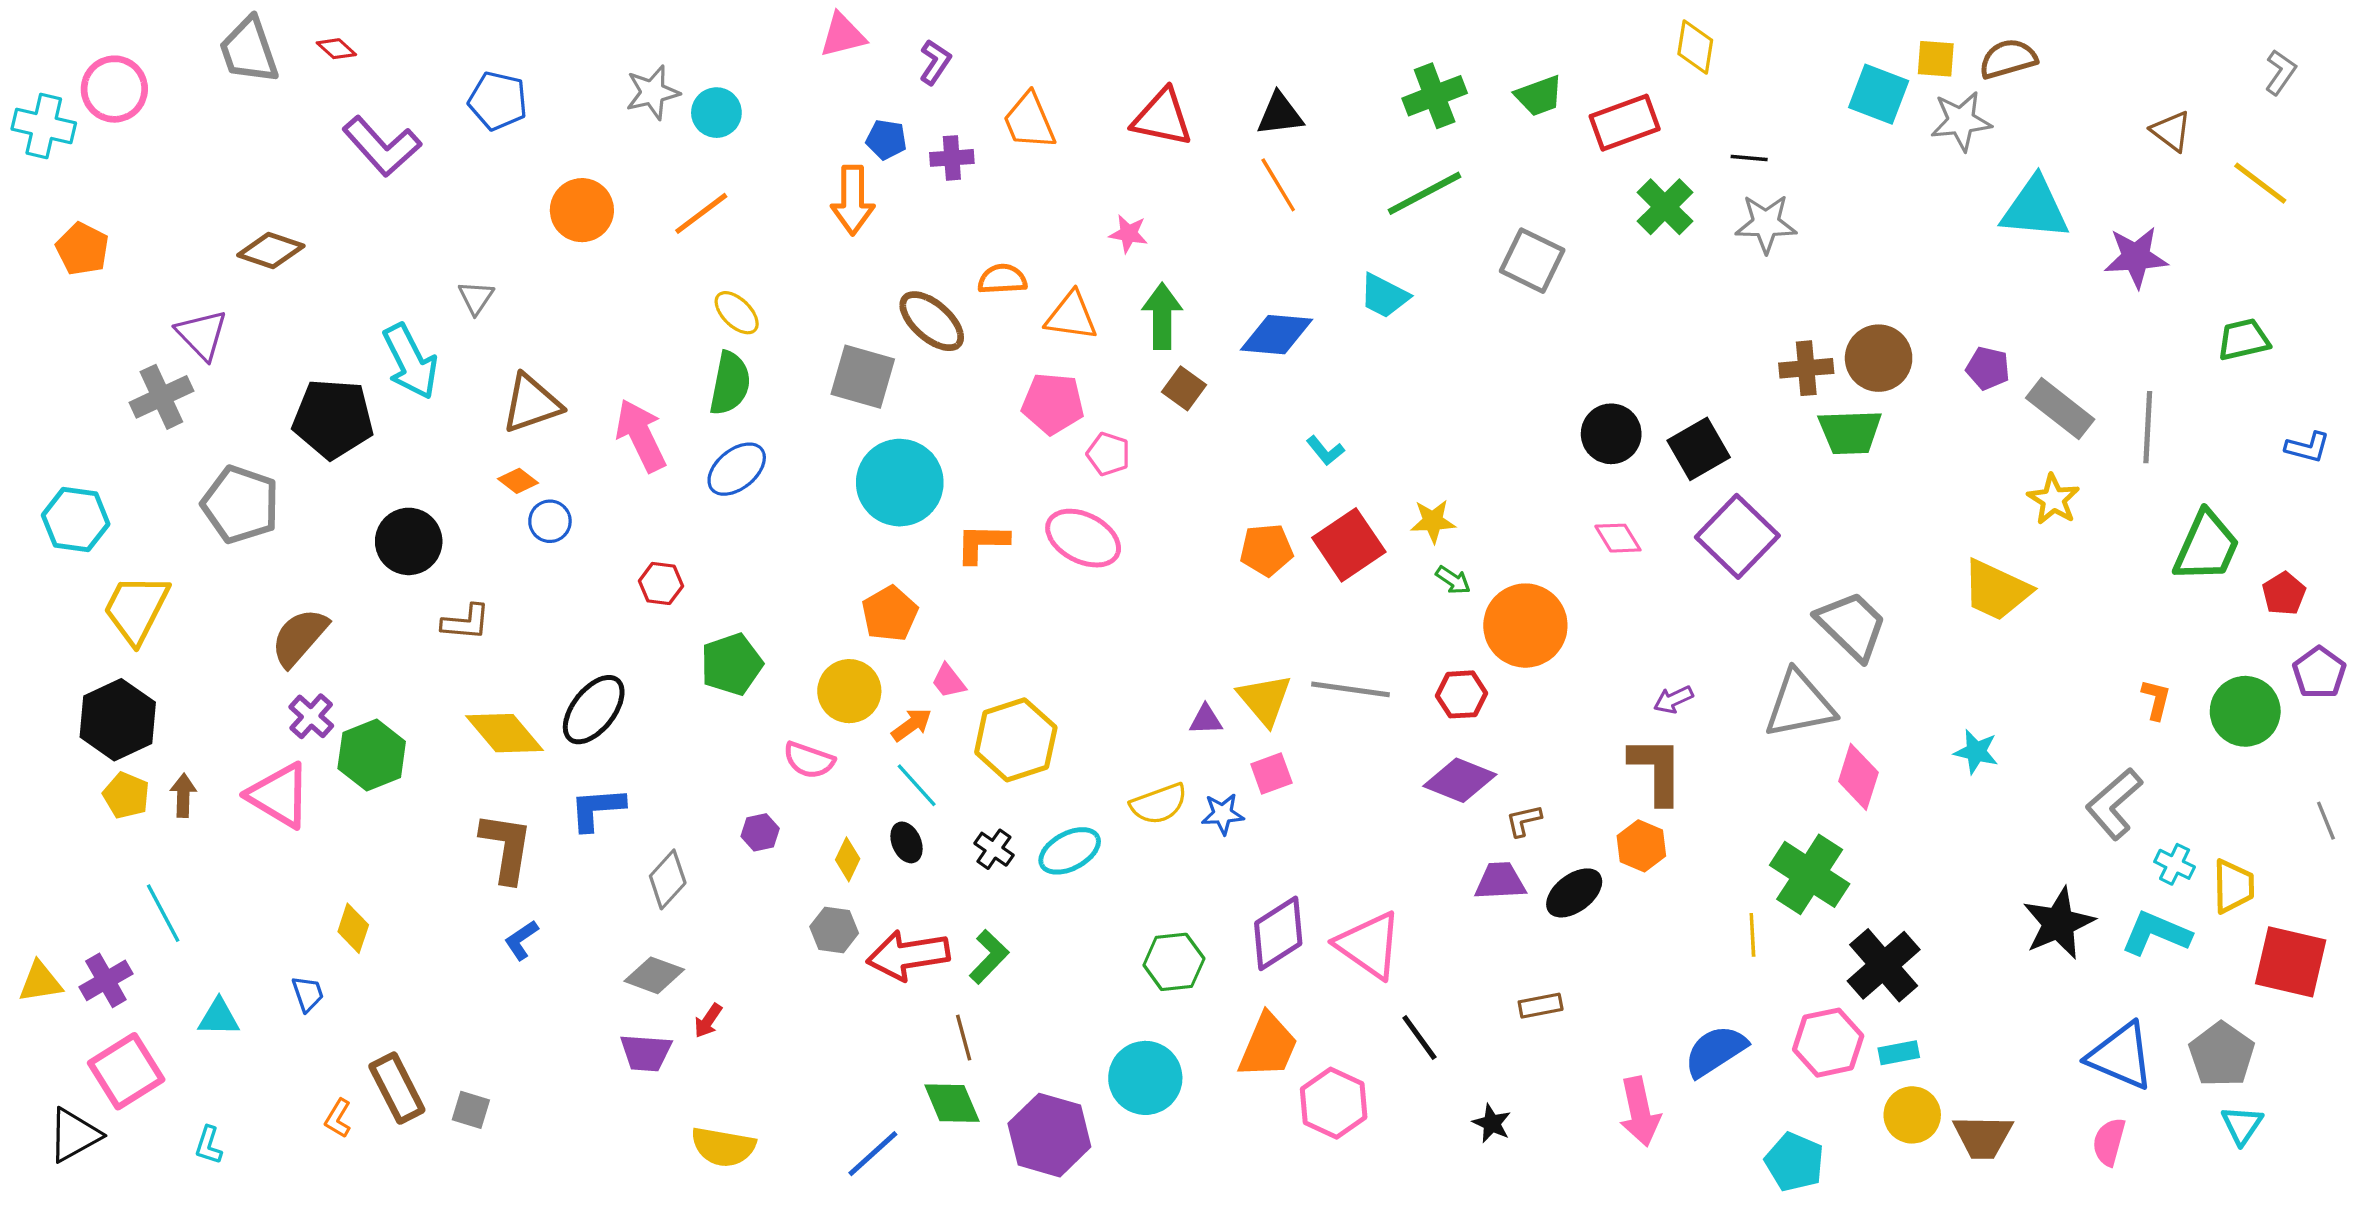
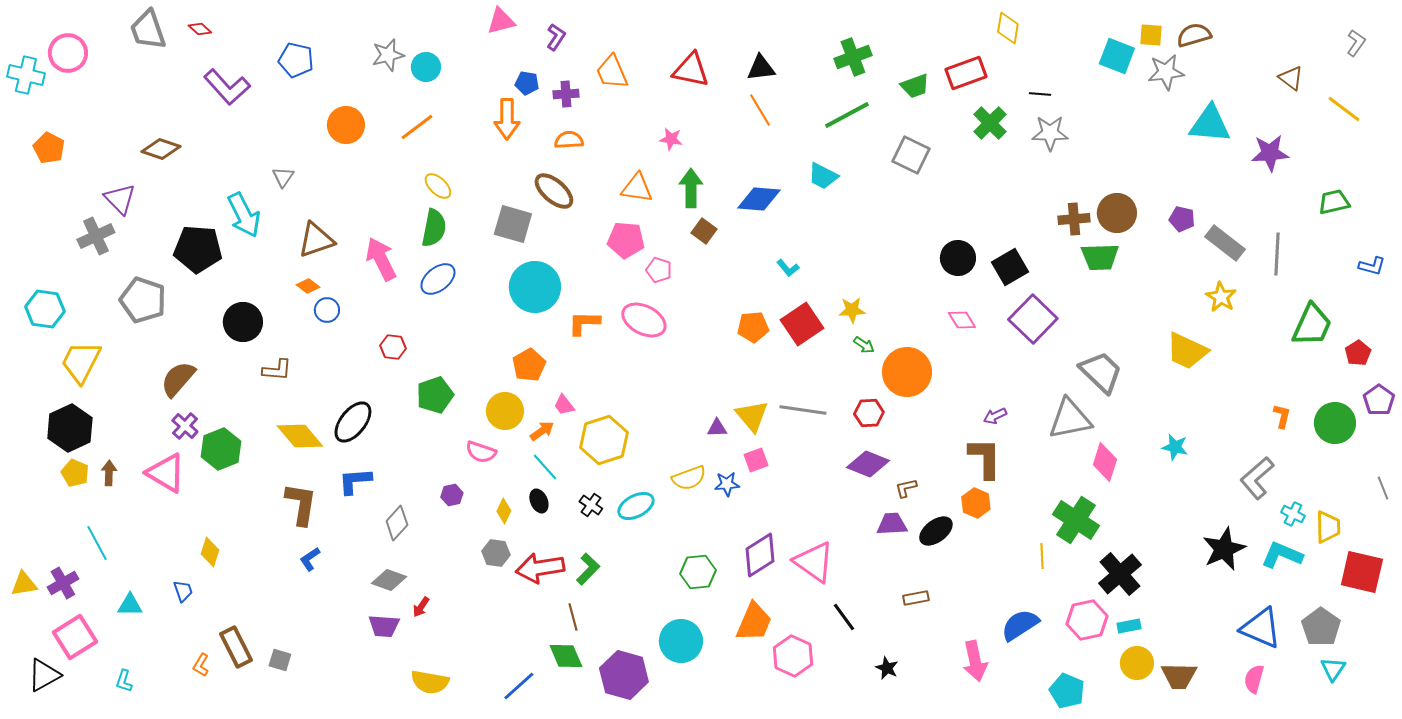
green trapezoid: (1539, 96) -> (915, 86), moved
orange semicircle: (1002, 279) -> (569, 140), moved

